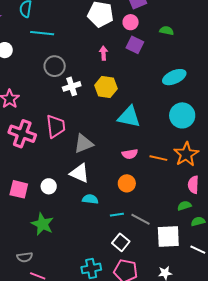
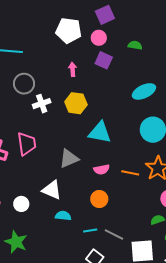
gray triangle: (84, 144) -> (69, 159), moved

